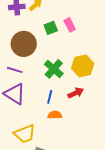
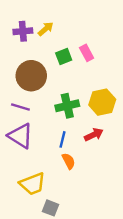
green cross: (54, 69) -> (67, 106), turned 36
orange semicircle: (55, 115) -> (69, 161), turned 64

